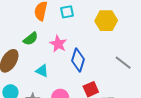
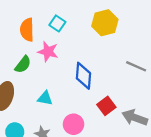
cyan square: (67, 12) -> (57, 23), turned -32
pink star: (58, 44) -> (48, 52), moved

